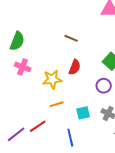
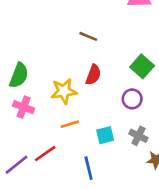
green semicircle: (17, 41) -> (19, 75), moved
pink cross: (23, 67) -> (24, 107), moved

